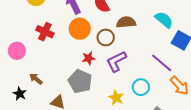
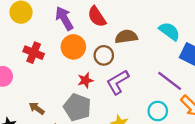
brown arrow: (36, 79) -> (37, 108), moved
cyan circle: (141, 87) -> (158, 111), moved

